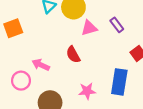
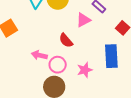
pink triangle: (89, 28) -> (83, 20), moved
pink circle: (21, 81) -> (58, 65), moved

